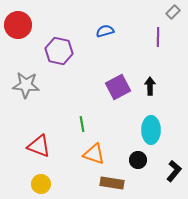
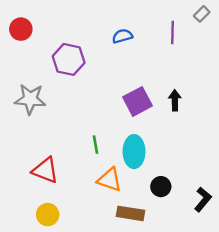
red circle: (18, 25) -> (21, 29), size x0.7
purple line: (158, 37) -> (173, 33), moved
cyan ellipse: (151, 130) -> (134, 152), moved

